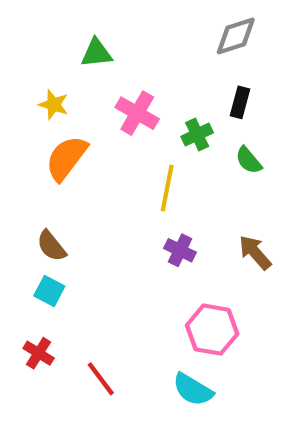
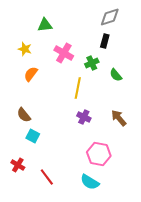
black rectangle: (240, 102) -> (105, 41), moved
orange semicircle: (66, 158) -> (31, 74), size x0.7
cyan square: (49, 291) -> (33, 136), moved

